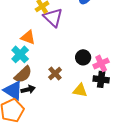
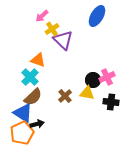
pink cross: (101, 63) -> (107, 77), moved
black arrow: (28, 89) -> (37, 124), moved
yellow triangle: (80, 90) -> (87, 93), moved

